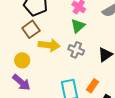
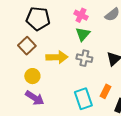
brown square: (31, 29) -> (27, 46), moved

